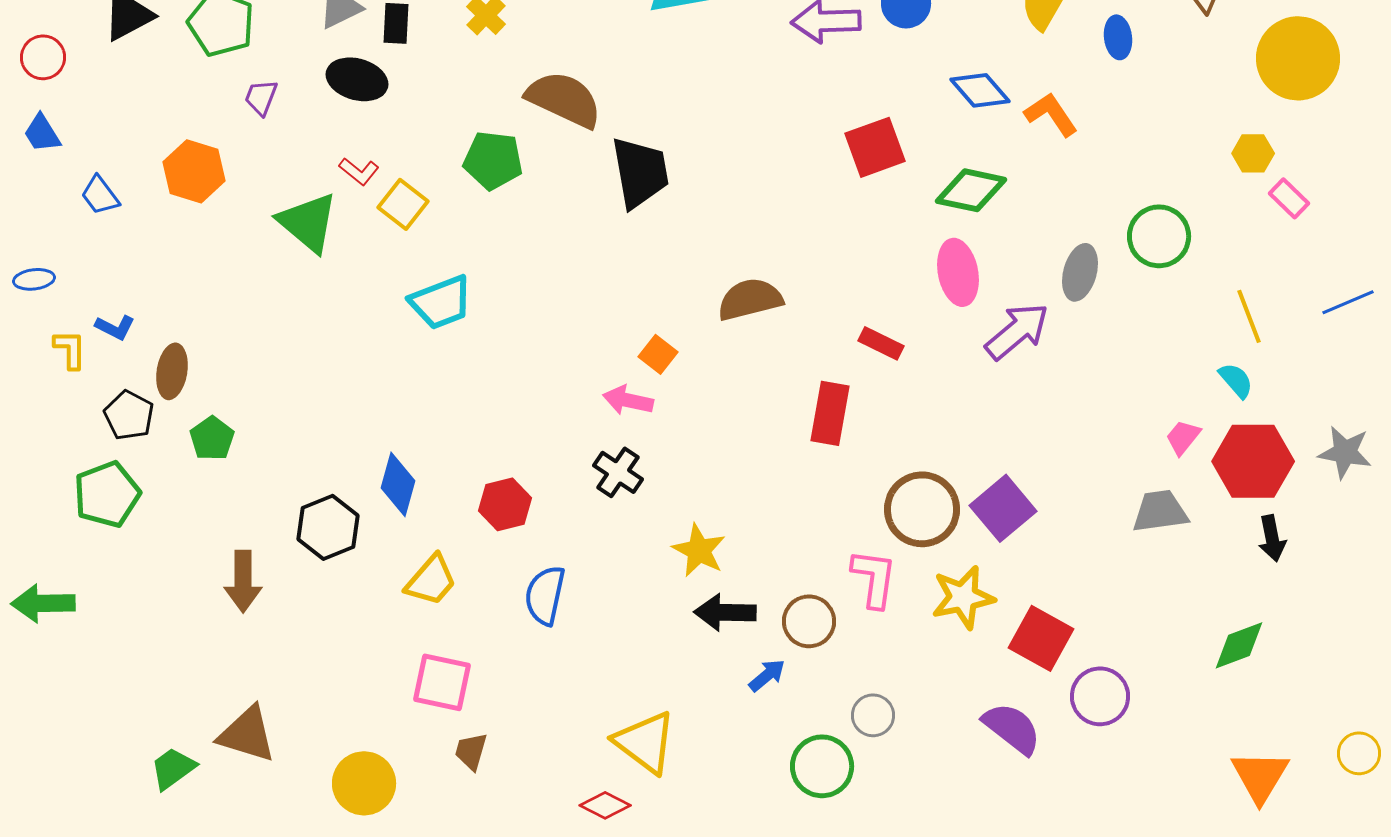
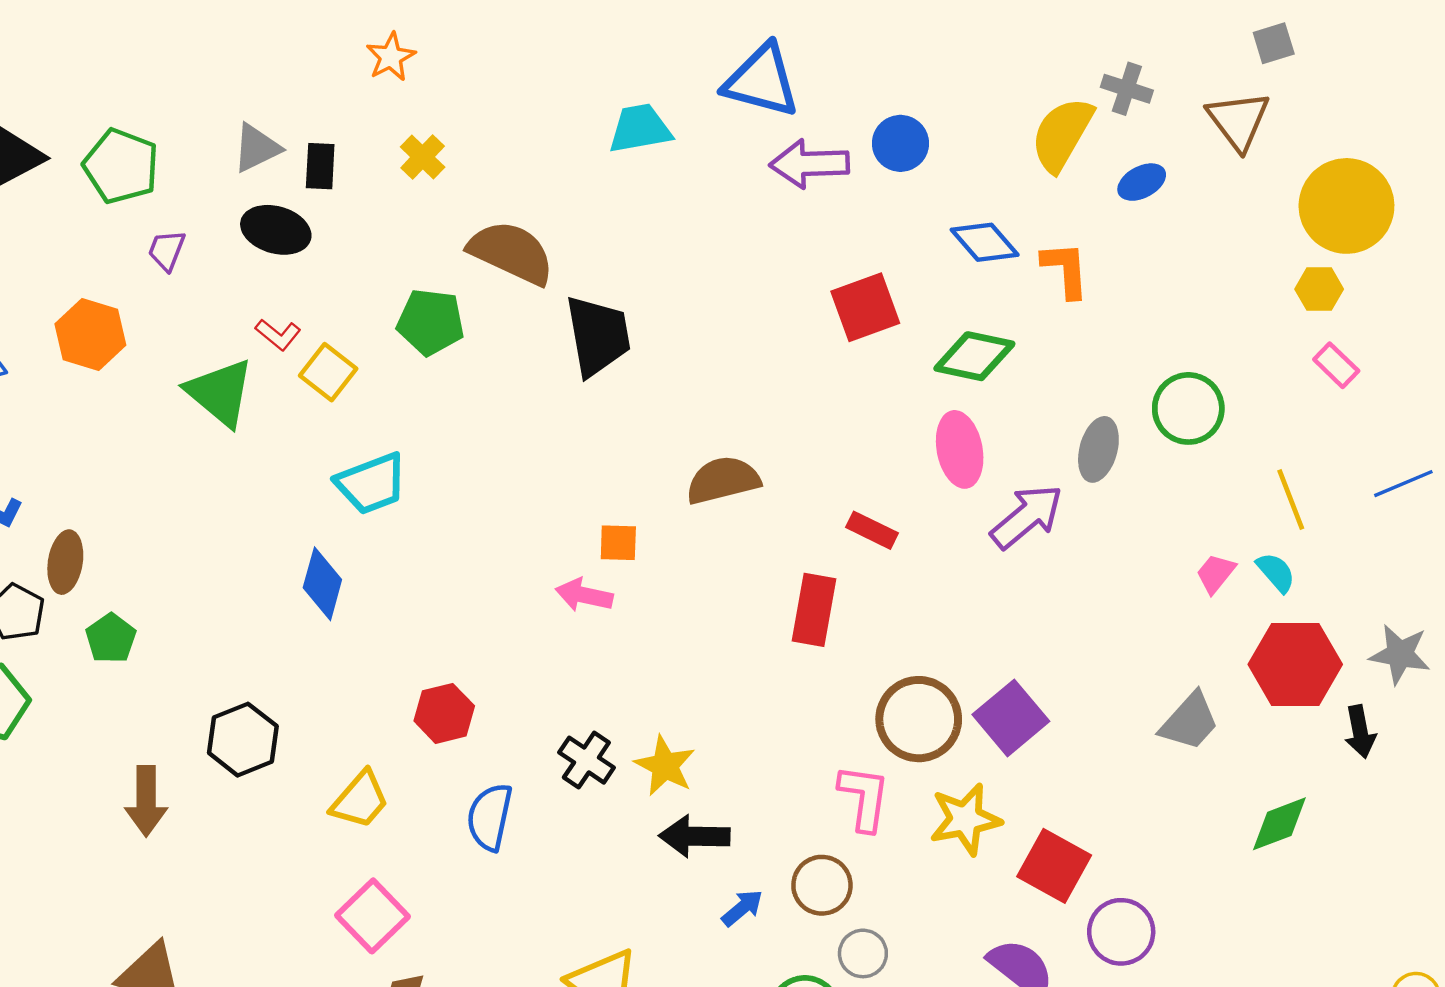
blue ellipse: (1118, 37) -> (1142, 182), turned 69
orange L-shape: (1051, 114) -> (1065, 270), turned 30
yellow hexagon: (1253, 153) -> (1319, 289), moved
orange square: (658, 354) -> (618, 543), turned -36
pink trapezoid: (1183, 437) -> (1216, 573), moved
black cross: (618, 472) -> (586, 760), moved
blue diamond: (398, 484) -> (322, 584), moved
gray trapezoid: (1160, 511) -> (1189, 721), turned 140
black arrow: (1272, 538) -> (1360, 732), moved
brown circle: (809, 621) -> (822, 885), moved
green diamond: (1239, 645) -> (1279, 824), moved
pink square: (442, 682) -> (373, 916), turned 34

